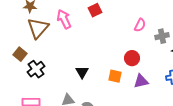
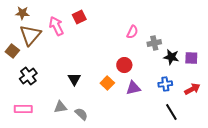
red square: (95, 10) -> (79, 17), moved
brown square: (20, 54) -> (12, 51), moved
orange square: (115, 76) -> (107, 83), turned 32

